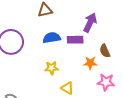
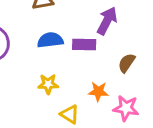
brown semicircle: (105, 51) -> (127, 63), turned 56
orange star: (90, 63) -> (98, 91), moved

